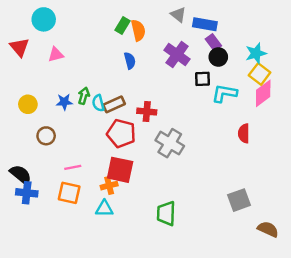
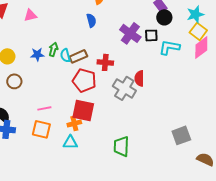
purple cross: (177, 55) -> (130, 33), moved
red semicircle: (244, 133) -> (139, 78), moved
brown circle: (46, 136) -> (14, 81), moved

